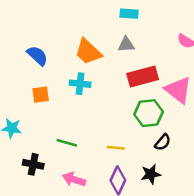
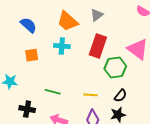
gray triangle: (126, 45) -> (97, 15), turned -32
red rectangle: (143, 77) -> (98, 46), moved, turned -55
black semicircle: (163, 142) -> (120, 96), moved

